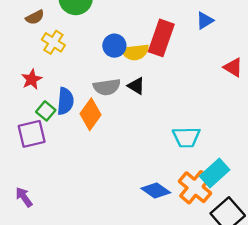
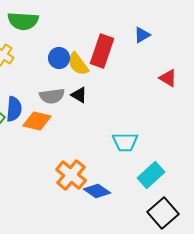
yellow semicircle: (135, 52) -> (78, 64), turned 60
orange diamond: (90, 114) -> (37, 121), turned 68
orange cross: (195, 187) -> (71, 175), moved

